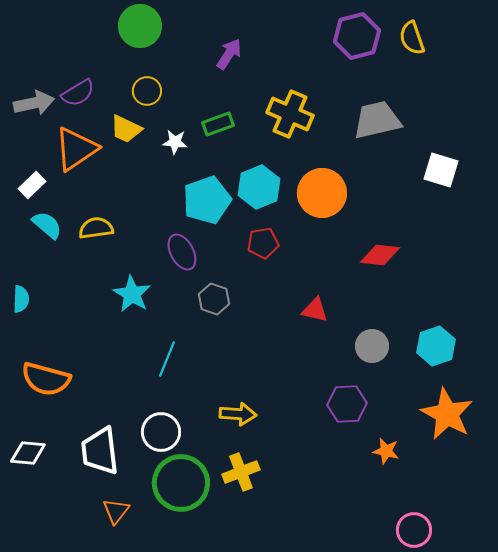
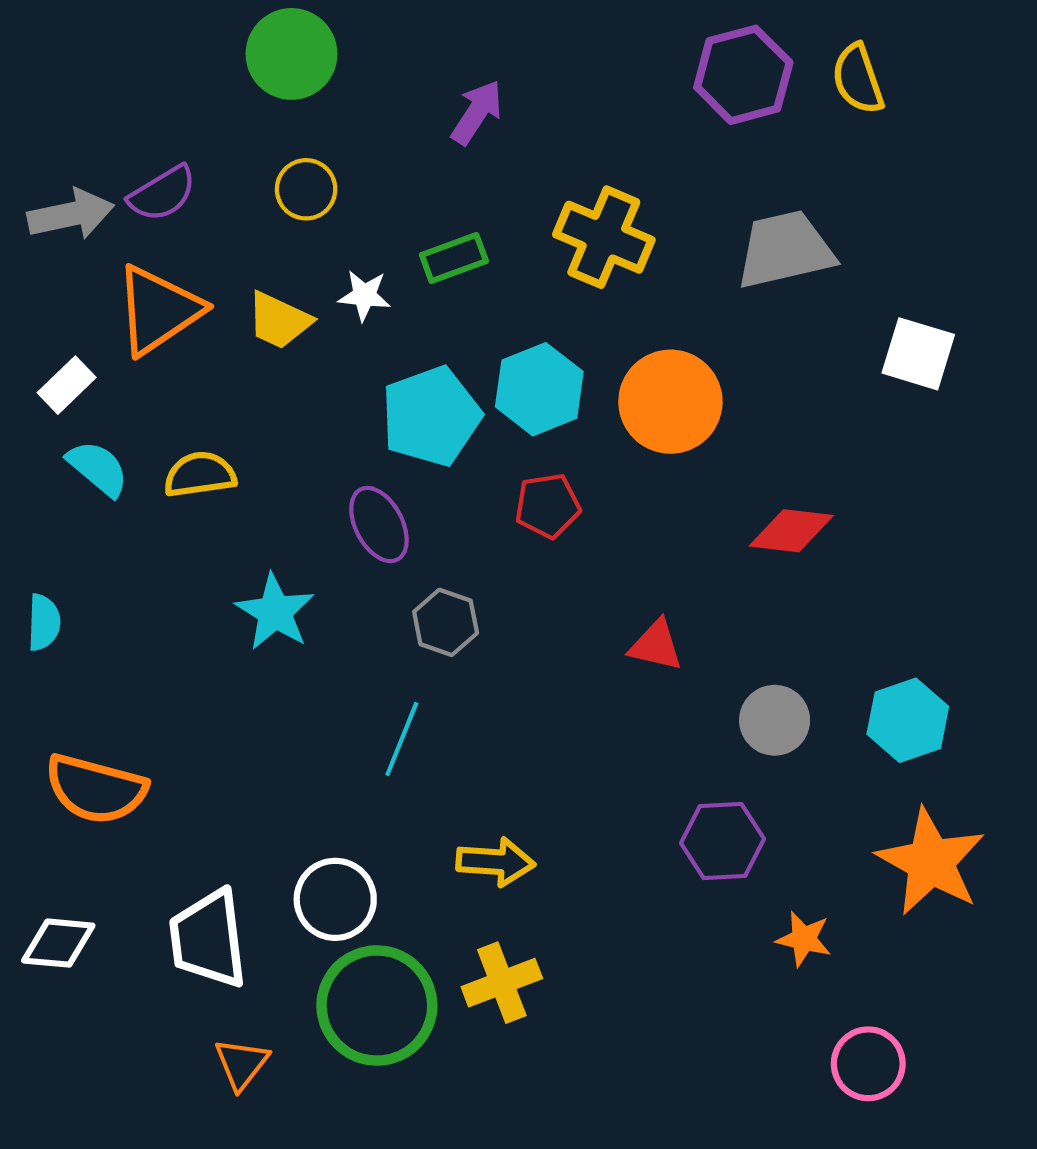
yellow trapezoid: (126, 129) -> (279, 320), moved
cyan line: (167, 359) -> (402, 739), moved
pink circle: (414, 530) -> (868, 1064), moved

